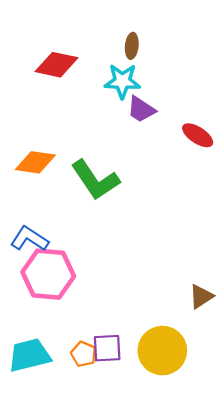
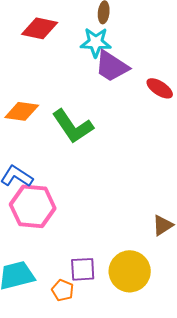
purple trapezoid: (141, 109) -> (112, 66), size x1.4
orange pentagon: (84, 354) -> (63, 290), moved

